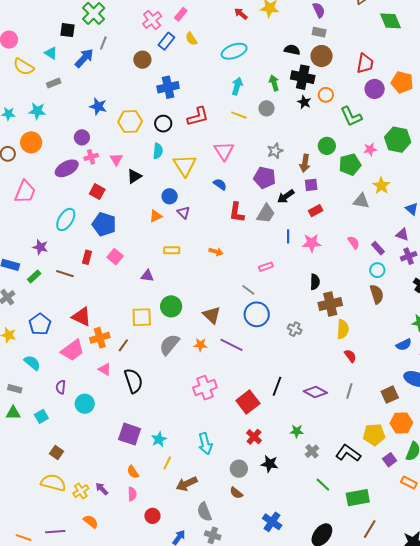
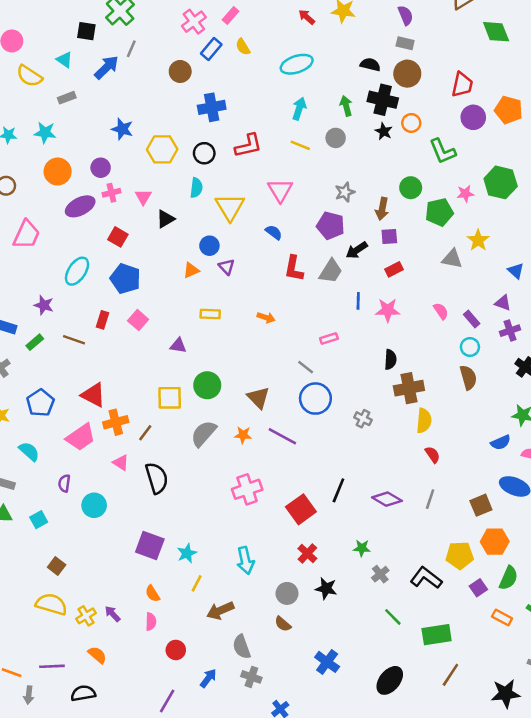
orange circle: (31, 142) -> (58, 172), moved

